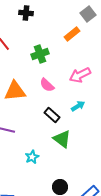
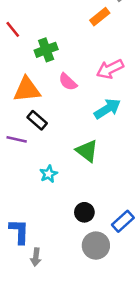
green cross: (40, 54) -> (46, 50), moved
cyan arrow: (78, 106) -> (107, 109), size x1.5
black rectangle: (52, 115) -> (37, 120), moved

